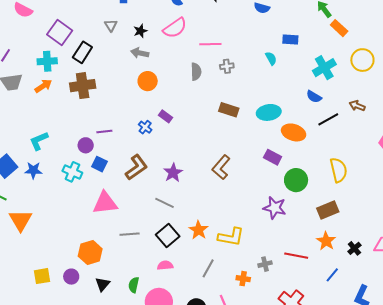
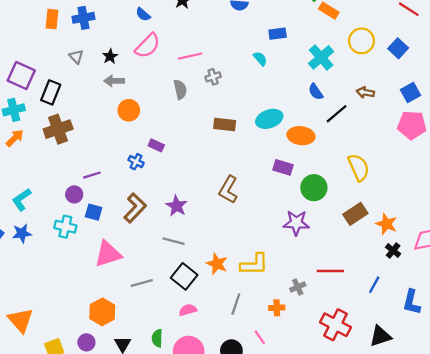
blue semicircle: (314, 97) -> (316, 92), turned 35
orange triangle: (20, 220) -> (21, 320), moved
orange star: (326, 241) -> (387, 224), moved

